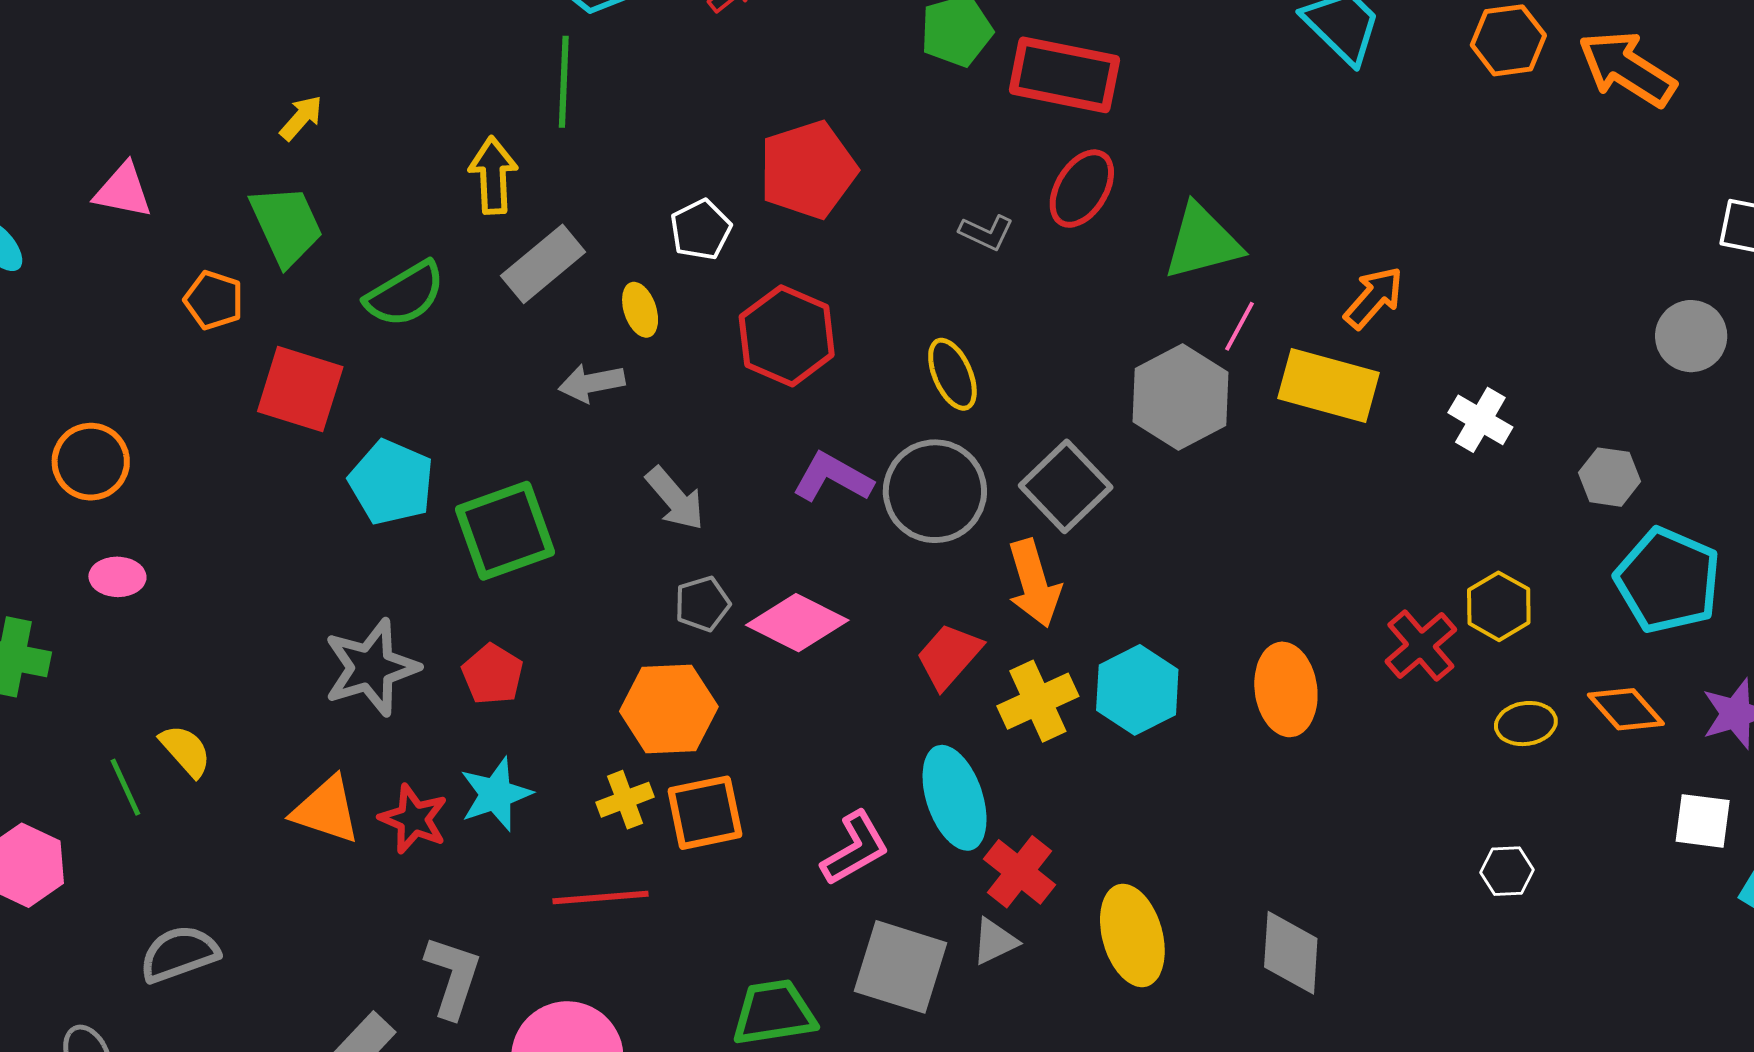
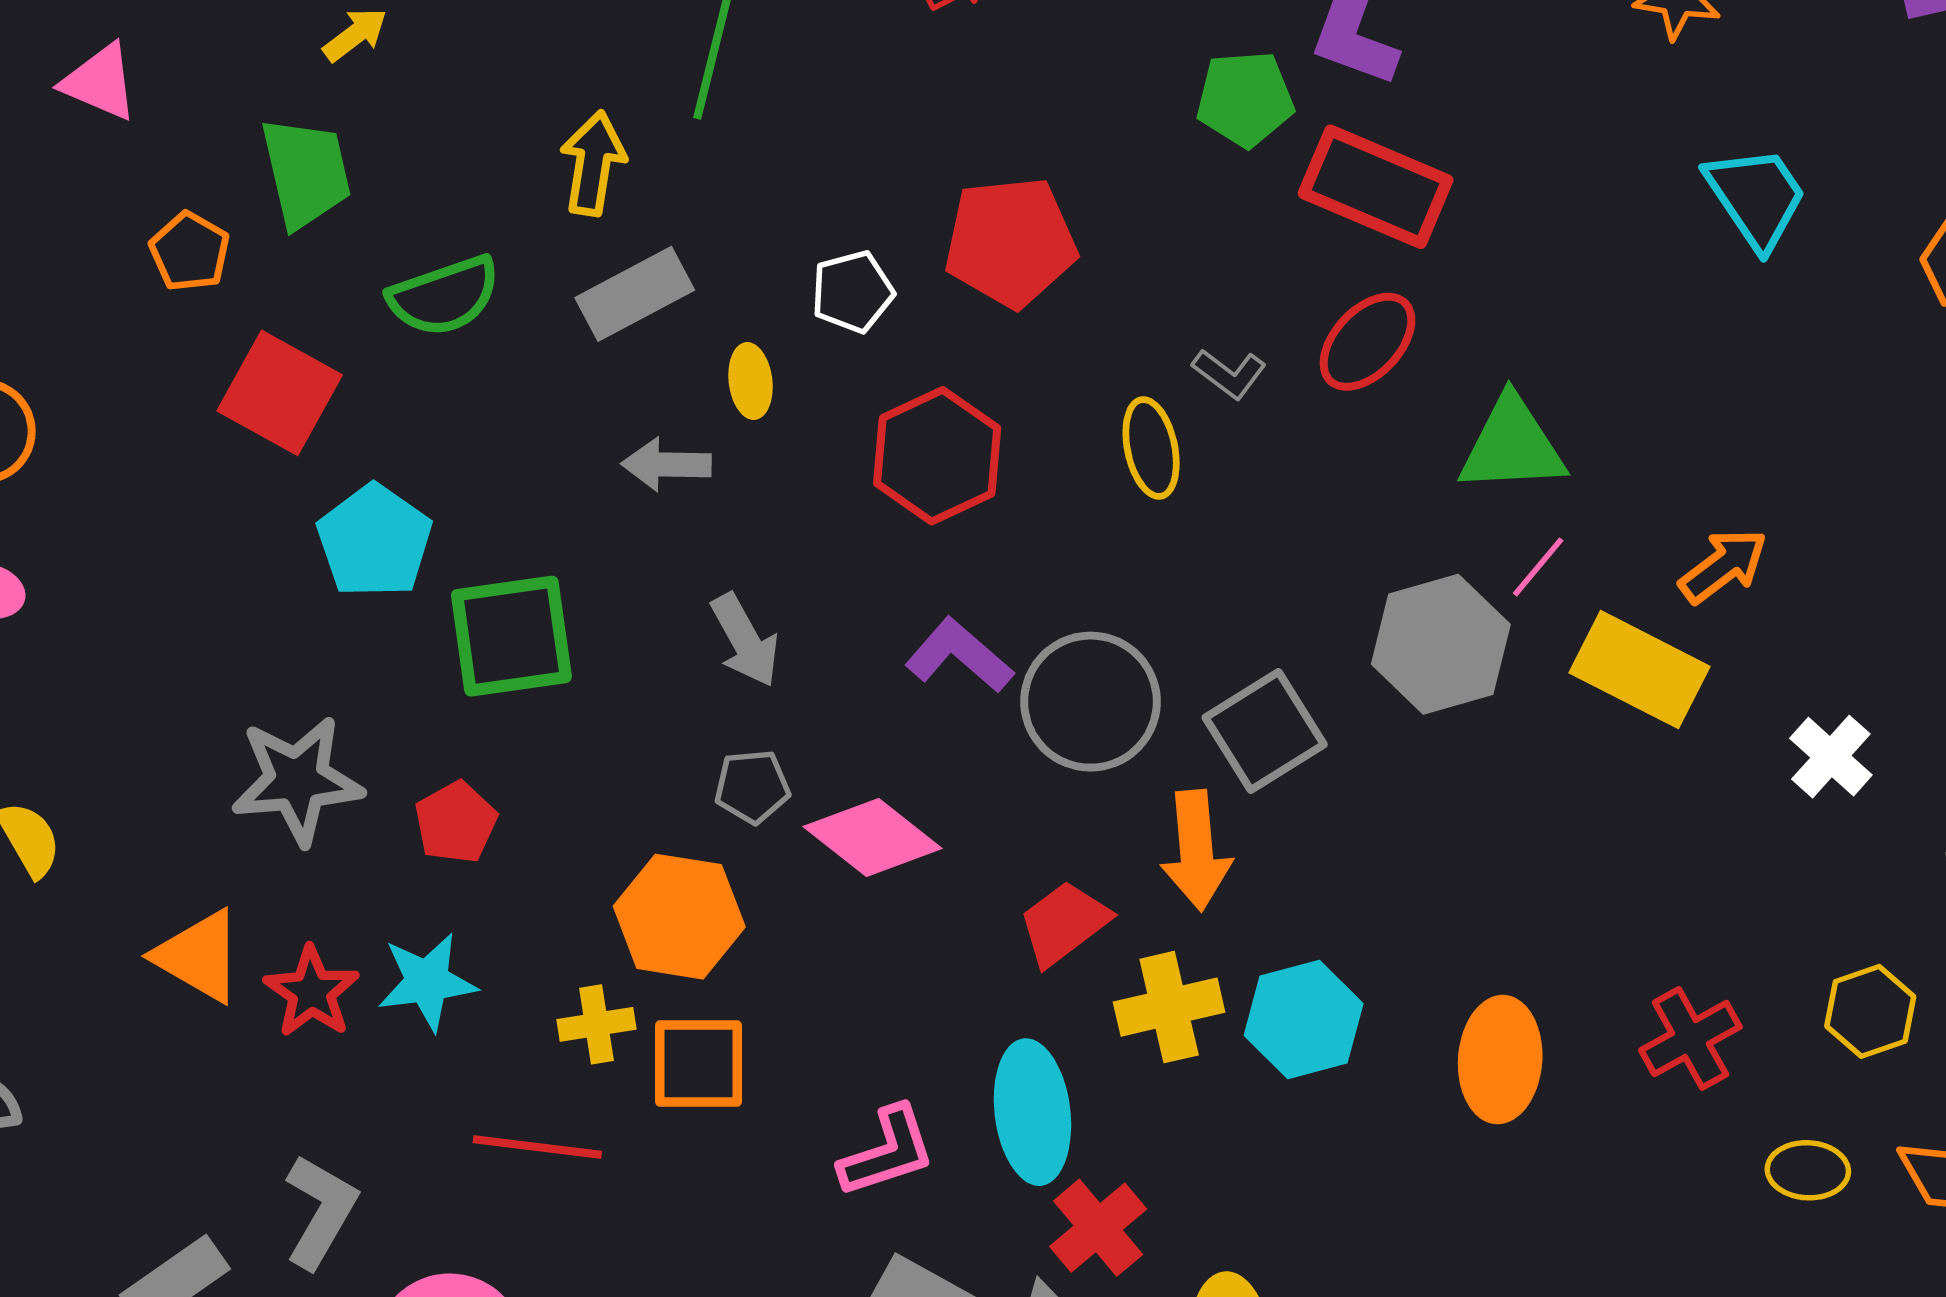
yellow ellipse: (952, 374) -> (1151, 448), moved
yellow hexagon: (1499, 606) -> (1870, 1011), moved

